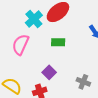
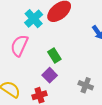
green rectangle: (58, 42) -> (54, 56), moved, turned 56

